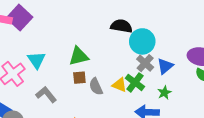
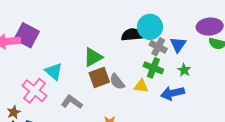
black semicircle: (121, 26) -> (132, 35), moved
brown square: (79, 78) -> (99, 77), size x1.5
yellow triangle: (119, 85) -> (141, 86), moved

